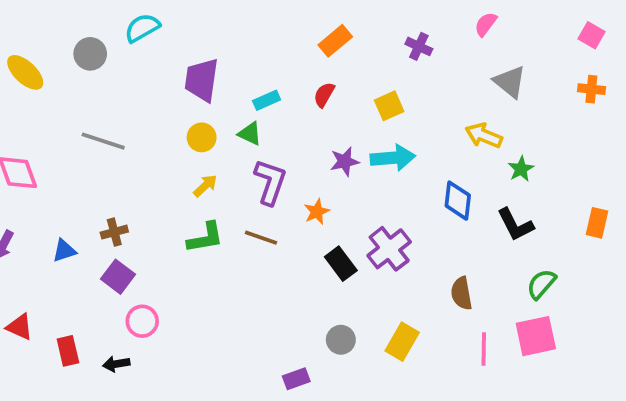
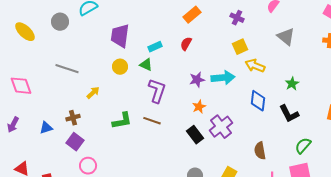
yellow square: (389, 106) -> (240, 47), moved
yellow arrow: (484, 136) -> (255, 66), moved
yellow arrow: (205, 186) -> (93, 93), moved
orange star: (317, 212) -> (199, 107), moved

